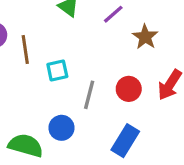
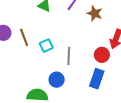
red circle: (129, 89) -> (102, 55), moved

